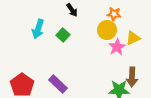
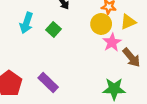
yellow triangle: (133, 38) -> (128, 22), moved
brown arrow: (132, 77) -> (131, 58), moved, turned -42

